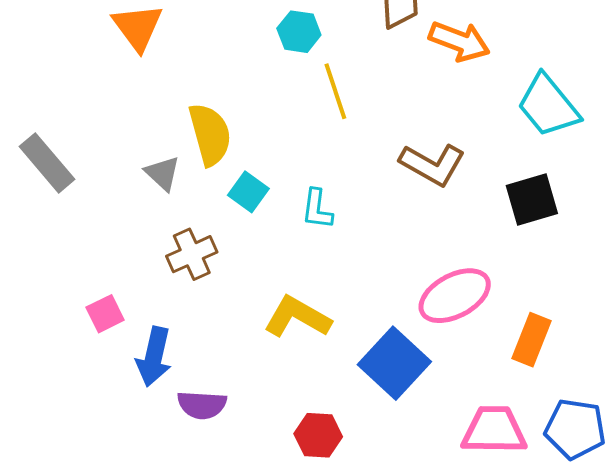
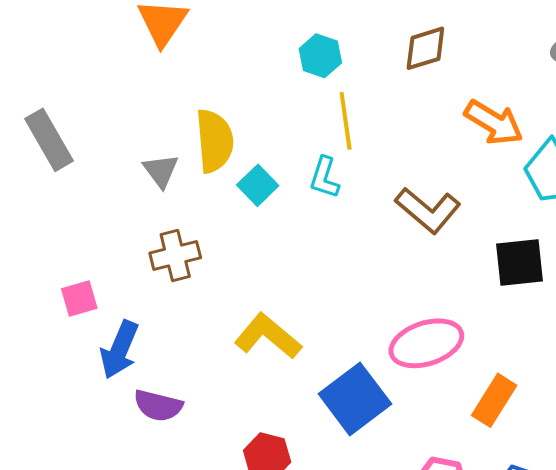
orange arrow: (459, 41) -> (494, 123), moved
cyan square: (248, 192) -> (258, 185), moved
cyan L-shape: (317, 209) -> (324, 178), moved

